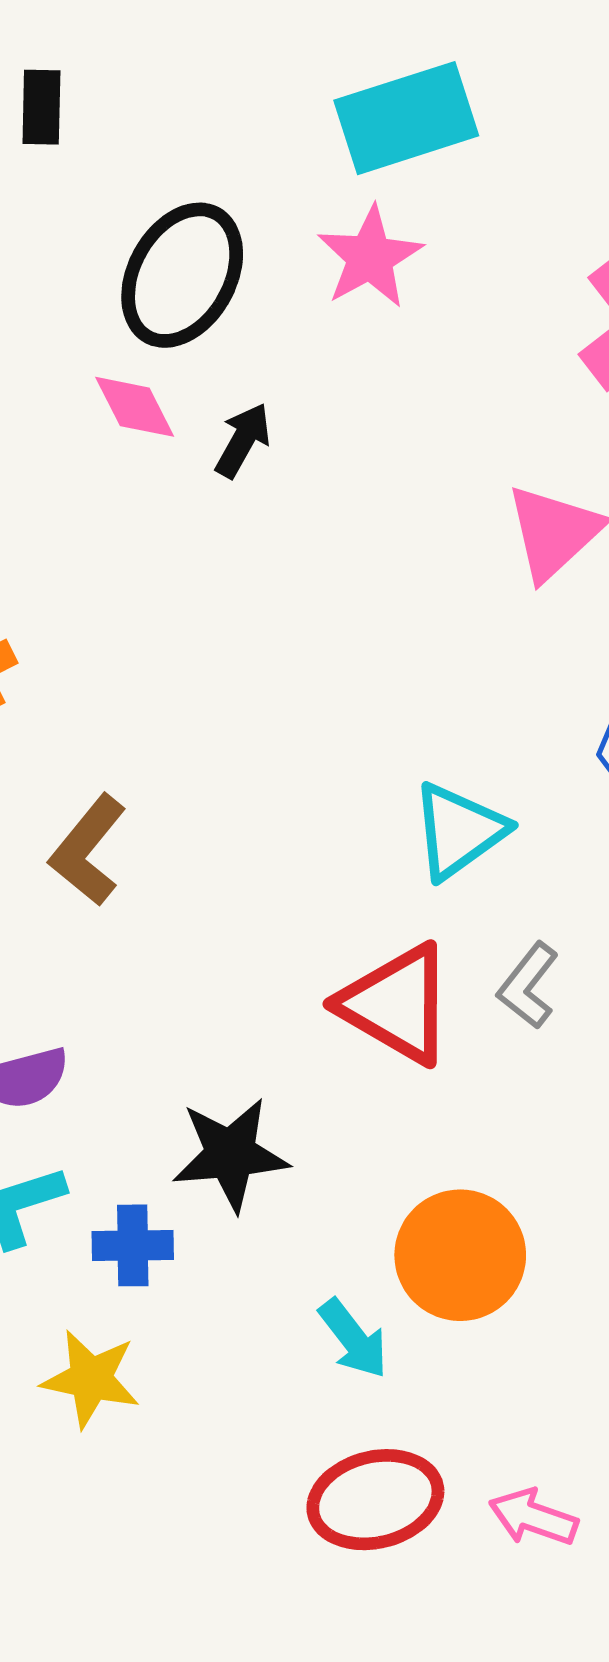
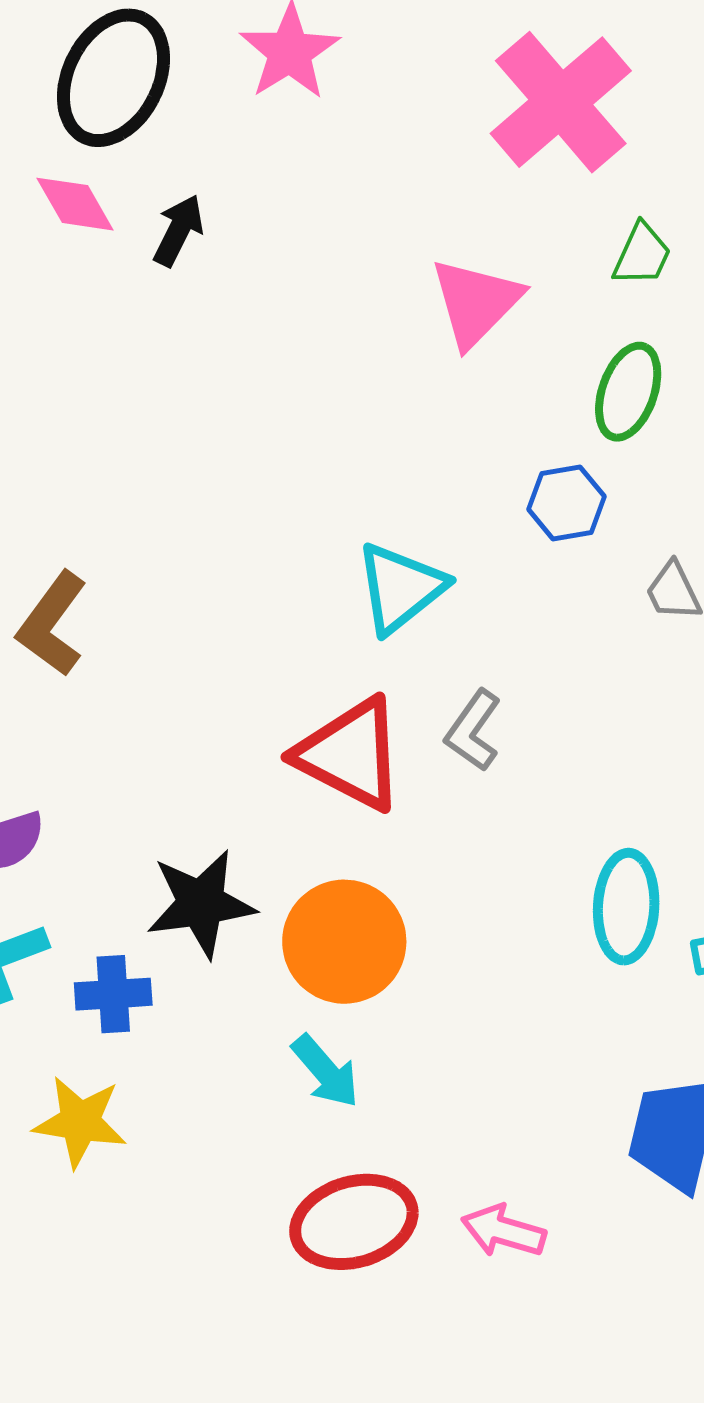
orange circle: (460, 1255) -> (344, 942), moved

